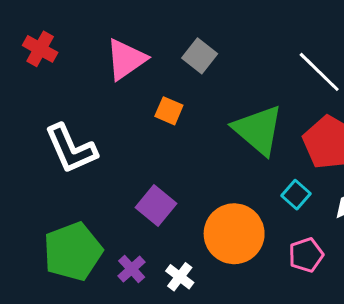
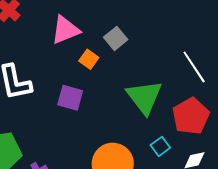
orange square: (169, 111) -> (89, 59), moved
purple square: (156, 206) -> (70, 98), moved, turned -36

